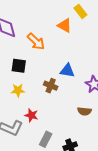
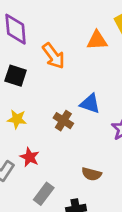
orange triangle: (65, 25) -> (97, 40), turned -42
black square: (19, 66) -> (16, 76), moved
brown semicircle: (84, 111) -> (91, 174), moved

